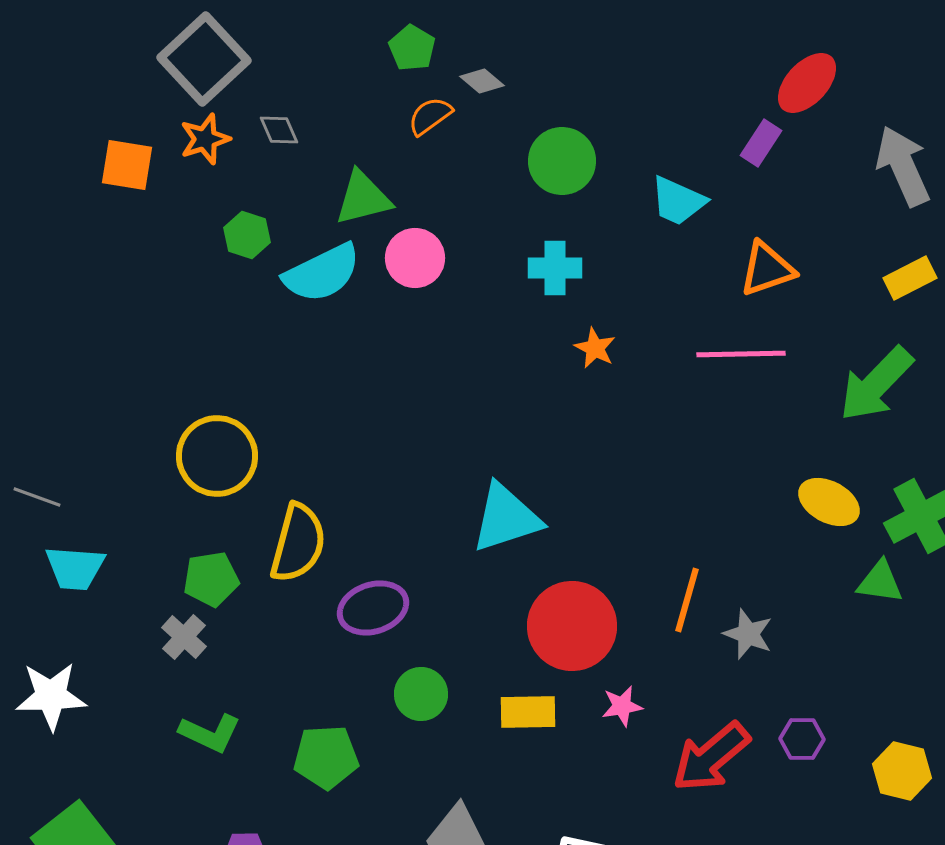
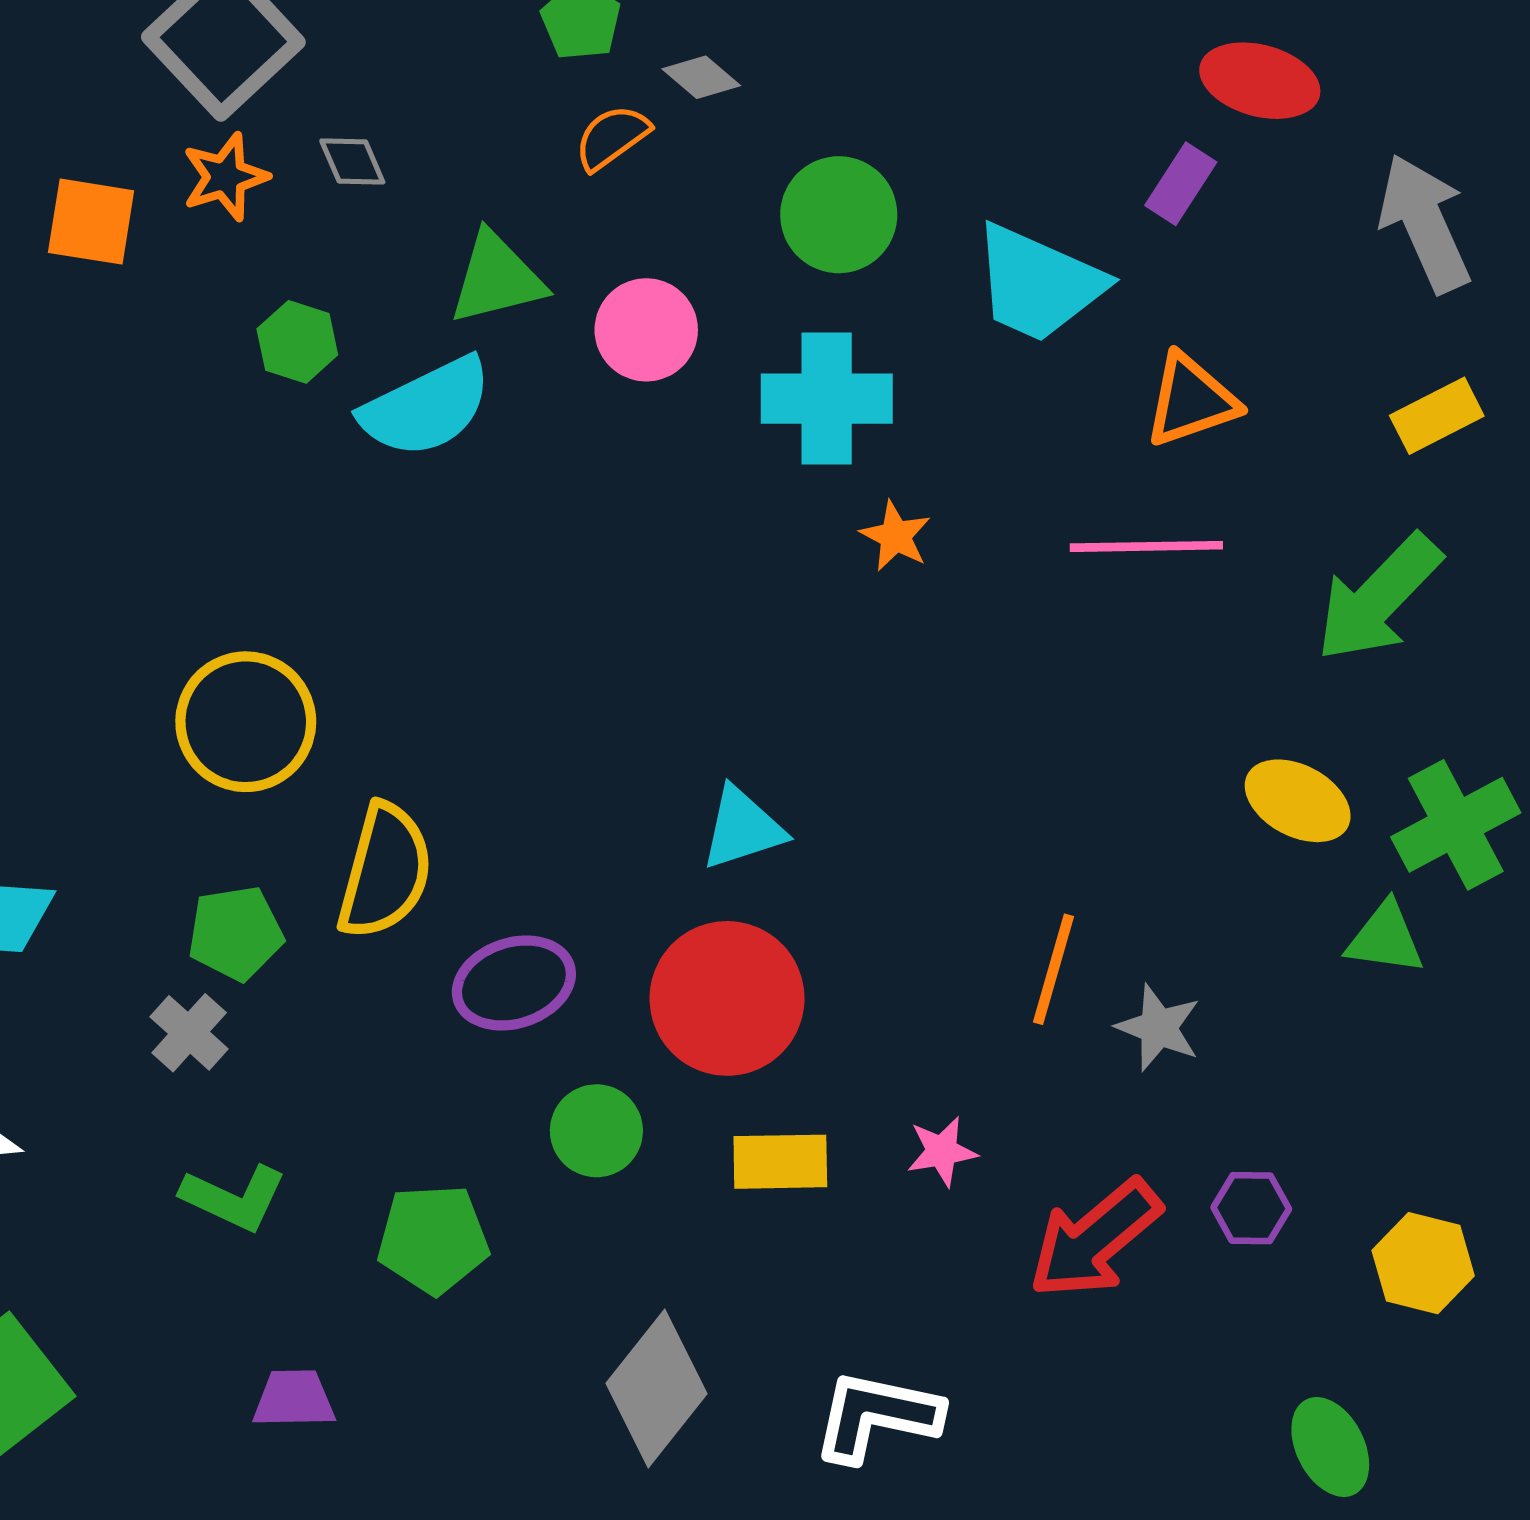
red ellipse: (807, 83) -> (1260, 81), turned 62
cyan trapezoid: (678, 201) -> (1038, 283), size x1.4
pink circle: (415, 258) -> (646, 330), moved
cyan cross: (555, 268) -> (827, 399), size x1.4
cyan triangle: (506, 518) -> (742, 828), size x0.7
red circle: (572, 626) -> (727, 998), moved

